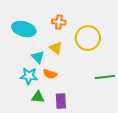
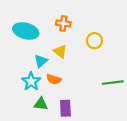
yellow circle: (88, 38) -> (94, 41), size x0.6
cyan triangle: (38, 57) -> (41, 61), turned 32
cyan star: (29, 76) -> (31, 81), turned 30

